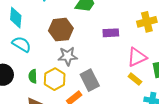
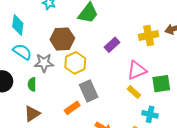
purple rectangle: (111, 33) -> (112, 45), turned -42
gray star: (68, 56) -> (44, 63), moved
yellow hexagon: (55, 79) -> (75, 63), moved

